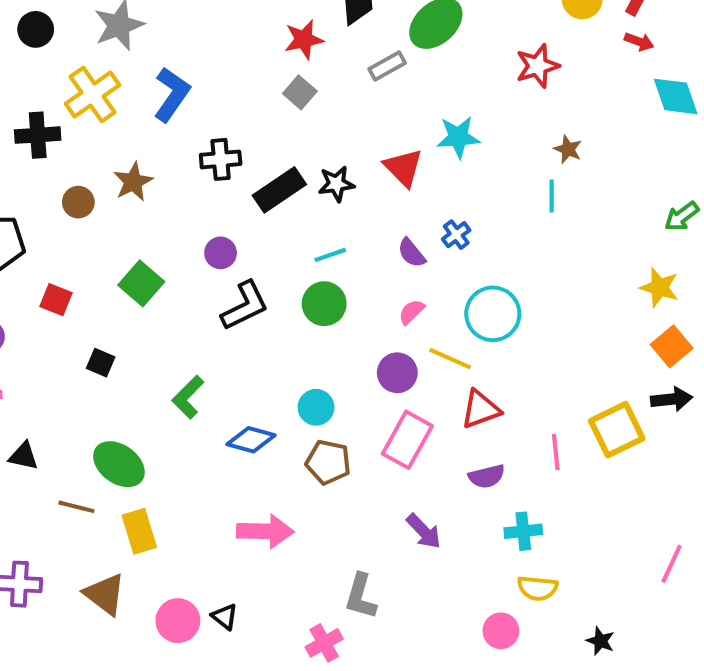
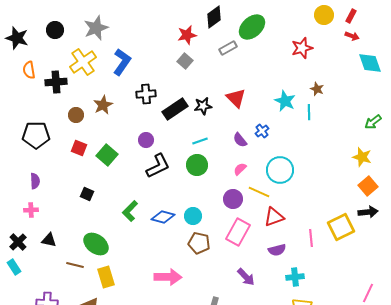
cyan star: (458, 137) -> (285, 101), moved, turned 30
red square: (56, 300) -> (79, 148), moved
blue diamond: (251, 440) -> (163, 217), moved

